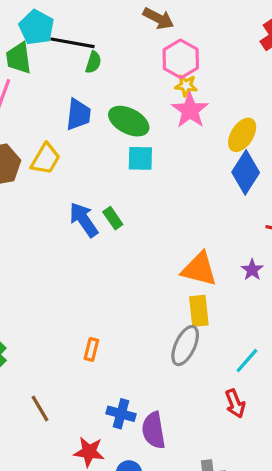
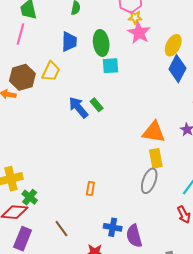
green ellipse: (129, 121) -> (101, 43), turned 60

